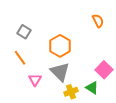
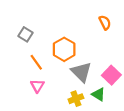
orange line: (20, 58) -> (36, 62), moved
gray triangle: (60, 72) -> (81, 72), moved

